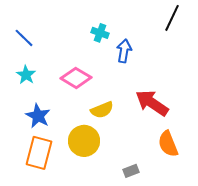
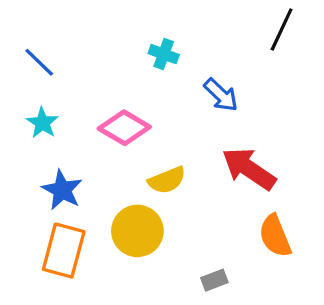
blue arrow: (124, 51) -> (221, 95), moved, turned 125

